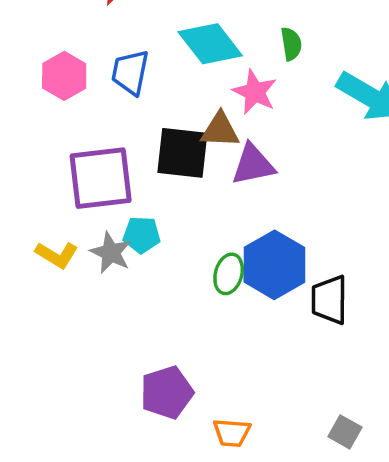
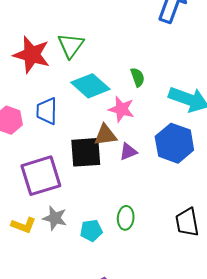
purple triangle: (253, 165) -> (128, 152), size x0.7
cyan pentagon: (142, 235) -> (91, 230), moved
blue hexagon: (274, 265) -> (174, 143), moved

